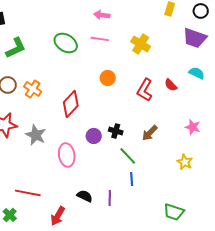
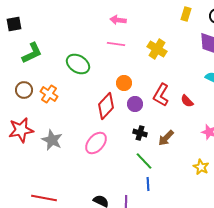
green ellipse: (66, 43) -> (78, 64), moved
red semicircle: (171, 85) -> (187, 101), moved
red diamond: (71, 104) -> (106, 106), moved
black cross: (116, 131) -> (140, 133), moved
purple circle: (94, 136) -> (135, 104), moved
pink ellipse: (67, 155) -> (96, 143), moved, turned 50

